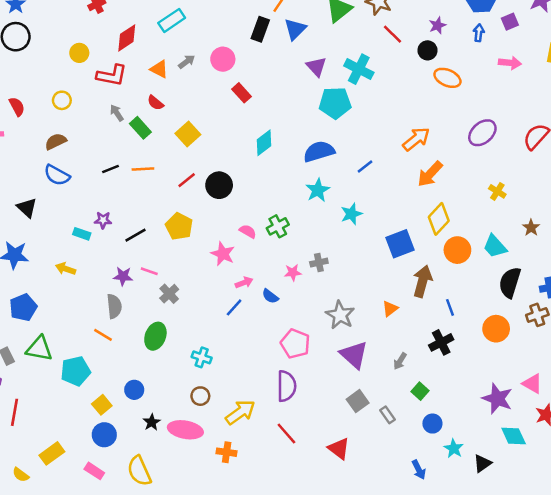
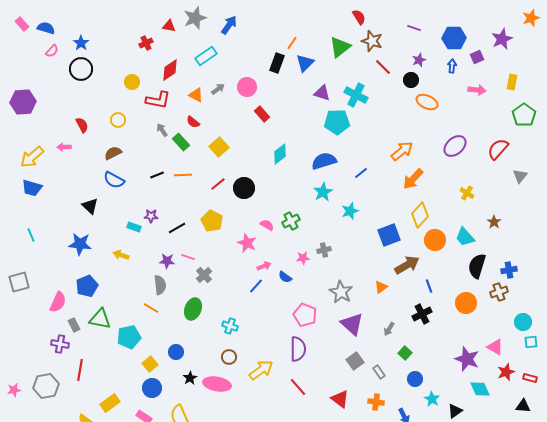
purple triangle: (316, 67) -> (322, 93), turned -30
brown arrow: (422, 281) -> (407, 265), turned 45
orange cross: (227, 452) -> (376, 402), moved

